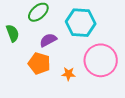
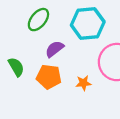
green semicircle: (13, 33) -> (16, 67), moved

